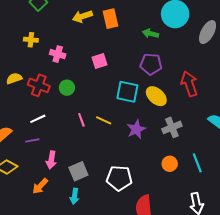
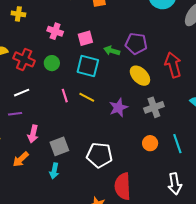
green arrow: (150, 33) -> (112, 51), moved
pink cross: (58, 54) -> (55, 31), moved
cyan square: (127, 92) -> (88, 66), moved

